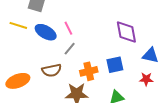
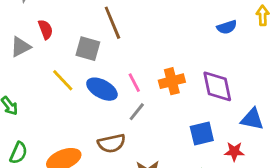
yellow line: (18, 25) -> (63, 80), turned 30
orange cross: (89, 71) -> (172, 81), moved
red star: (146, 79) -> (234, 152), moved

